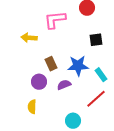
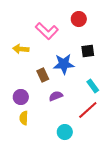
pink L-shape: (55, 20) -> (47, 31), turned -130
blue star: (78, 66) -> (64, 64), moved
purple circle: (39, 82) -> (21, 97), moved

